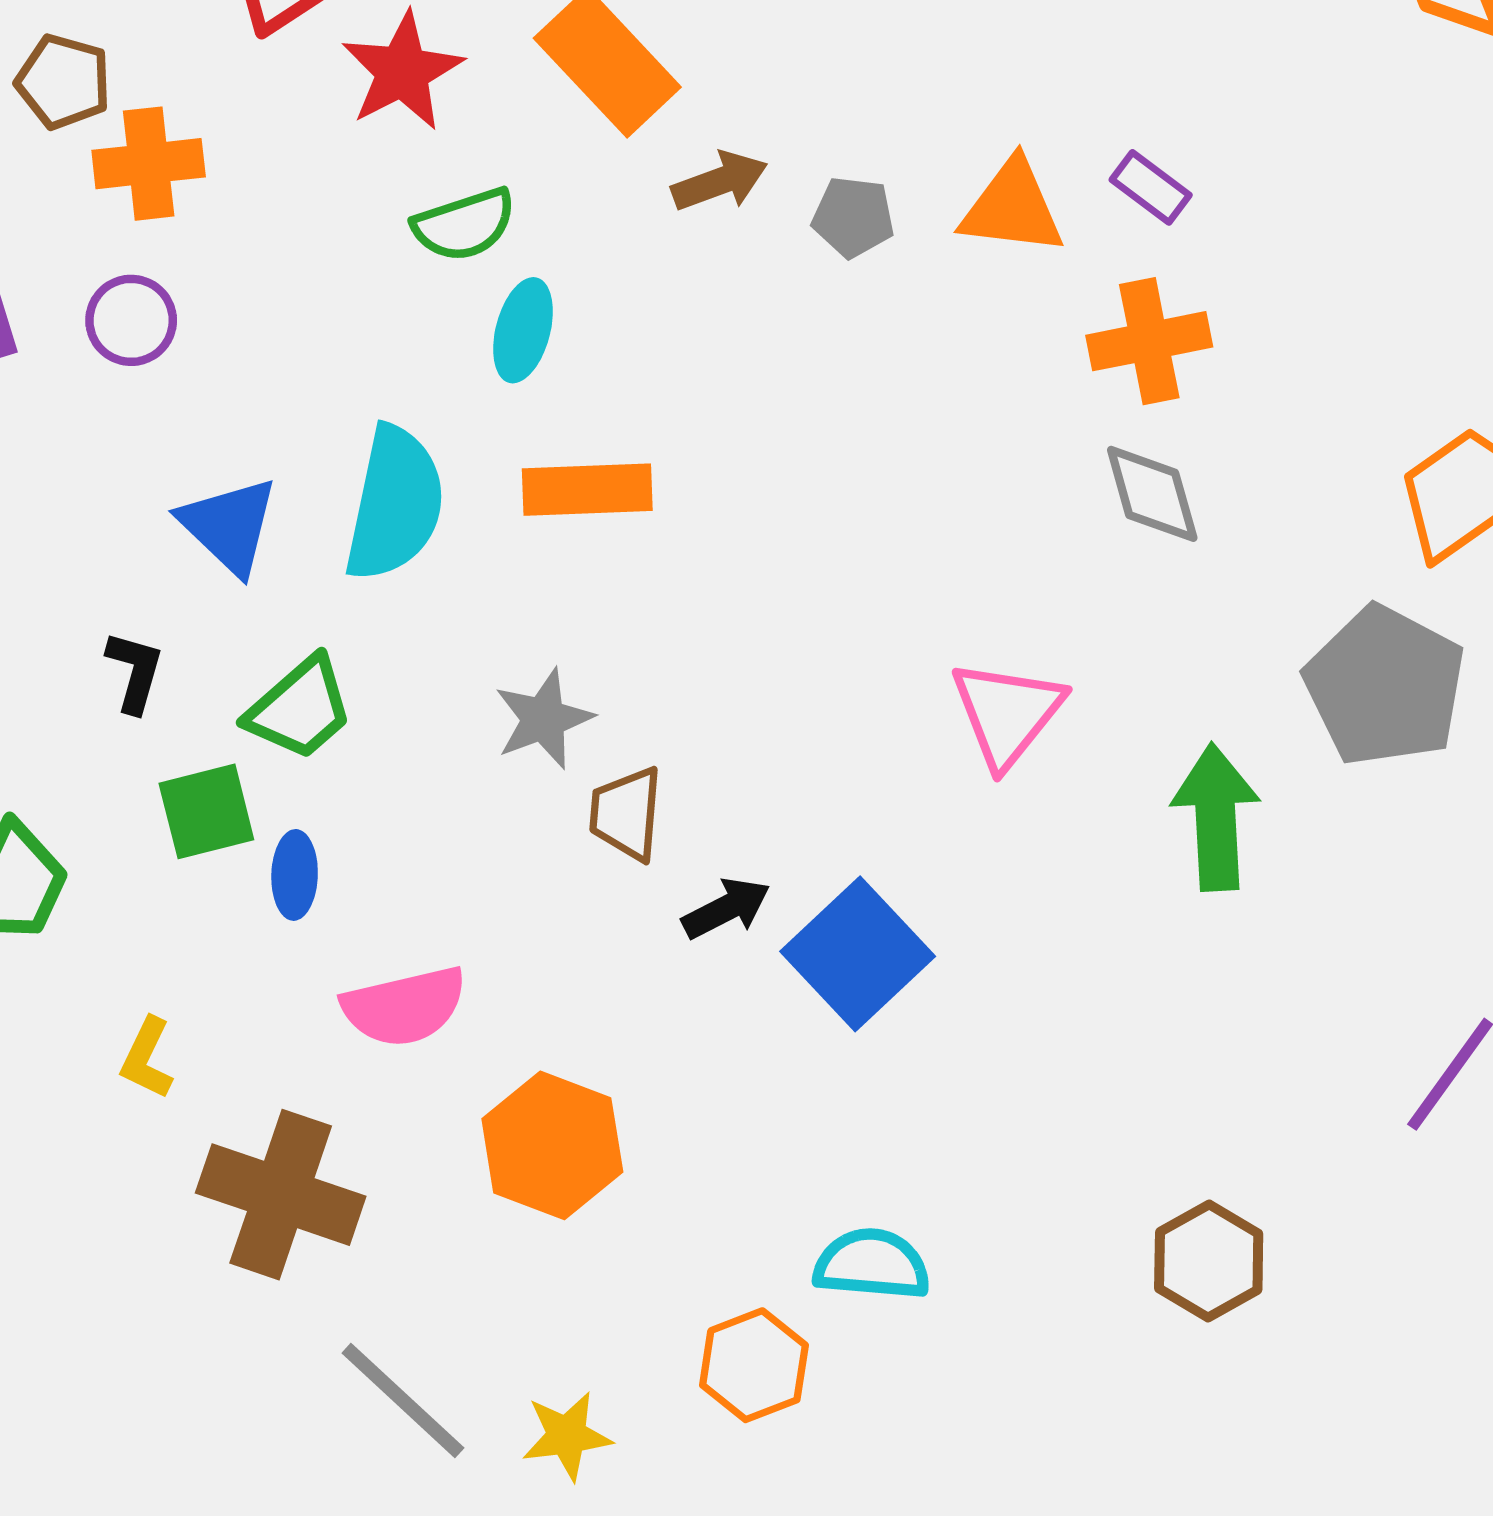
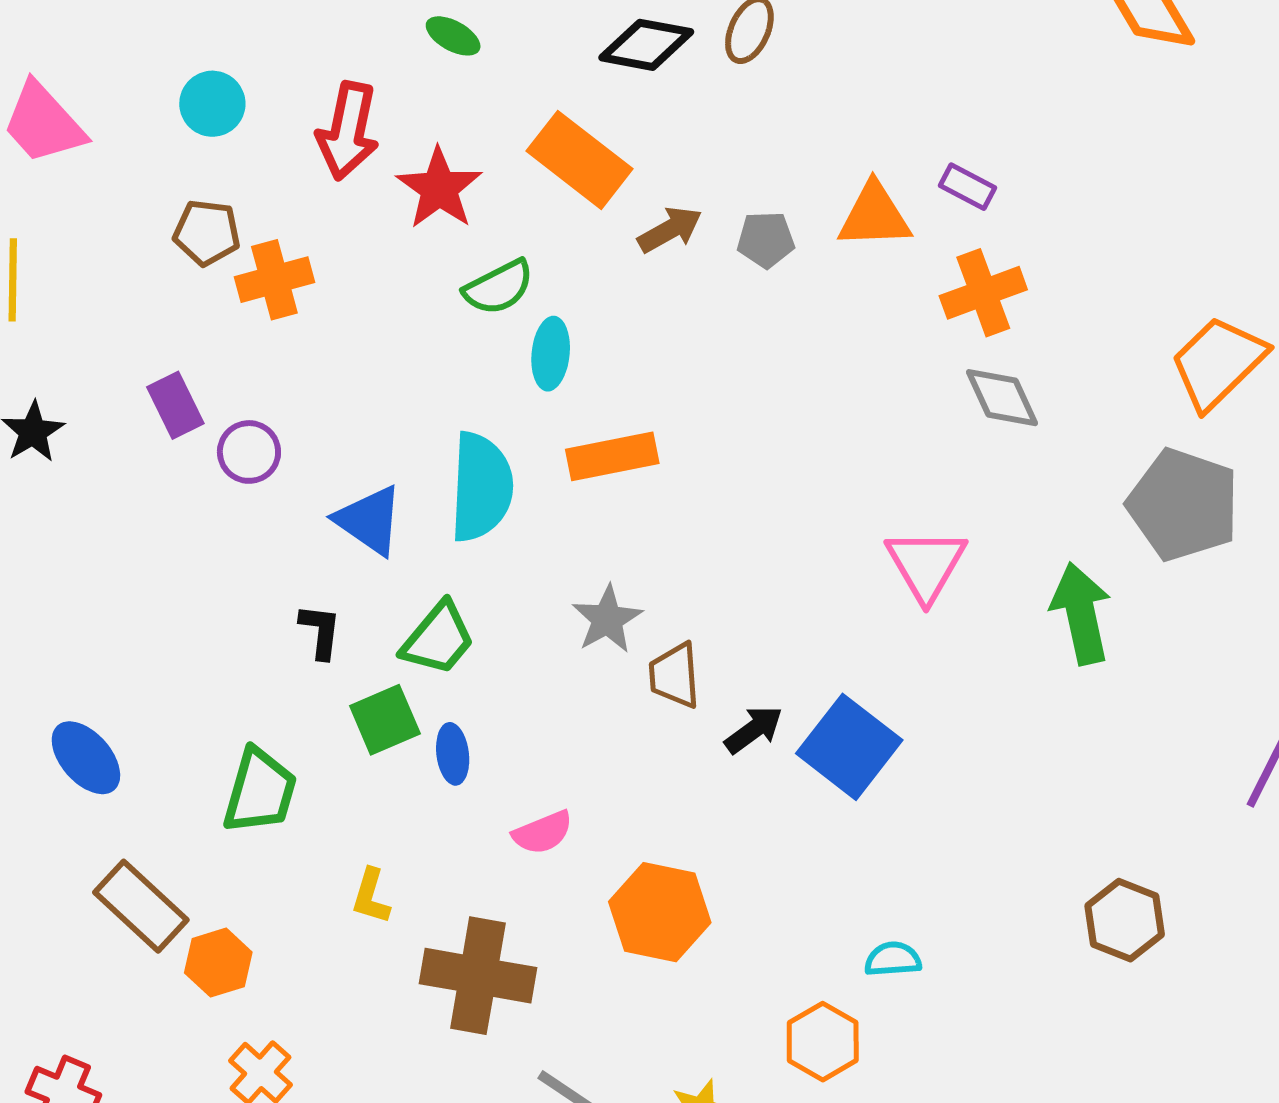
purple circle: (131, 320) -> (249, 452), moved
pink semicircle: (404, 1006) -> (543, 832), size x0.7
cyan semicircle: (872, 1264) -> (893, 959), size x0.7

